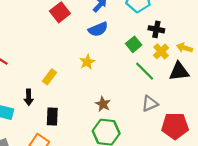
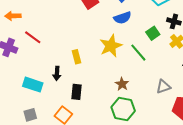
yellow star: (87, 62) -> (111, 46), size x1.6
green line: (145, 71) -> (138, 53), moved
yellow rectangle: (49, 77) -> (77, 57), turned -56

